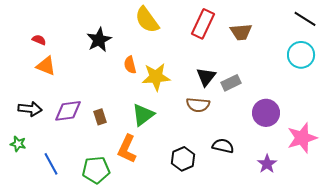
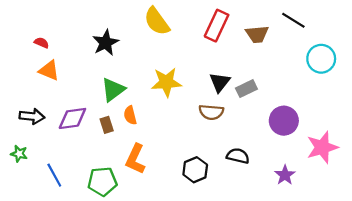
black line: (305, 19) -> (293, 20), moved
orange semicircle: (130, 65) -> (130, 115), moved
green triangle: (143, 115) -> (113, 90), moved

